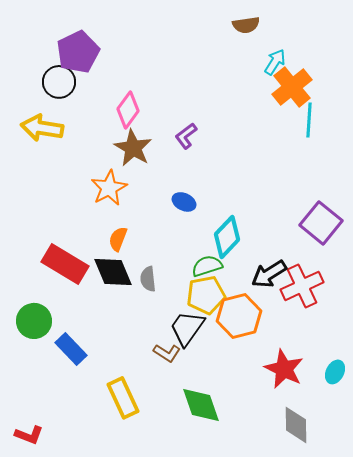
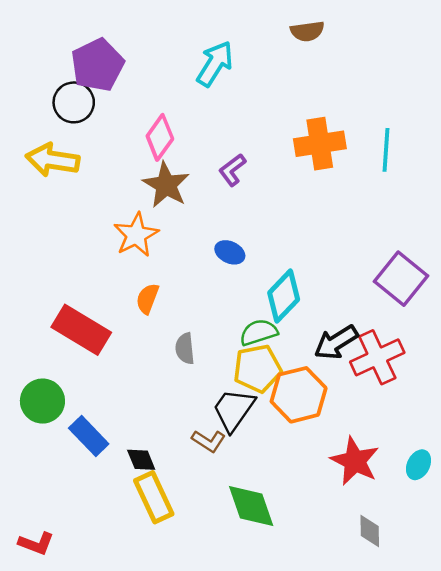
cyan arrow: (275, 62) -> (215, 64), moved, size x1.4
orange cross: (292, 87) -> (320, 144), moved, turned 30
black diamond: (113, 272) -> (141, 460), moved, size x0.6
gray diamond: (296, 425) -> (370, 531), size x0.7

